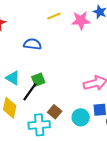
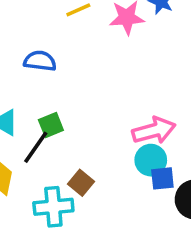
cyan circle: (81, 117) -> (151, 160), moved

